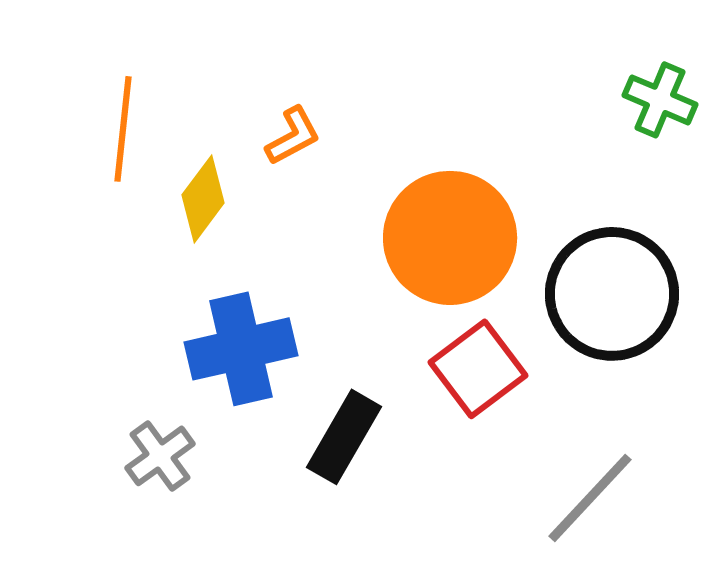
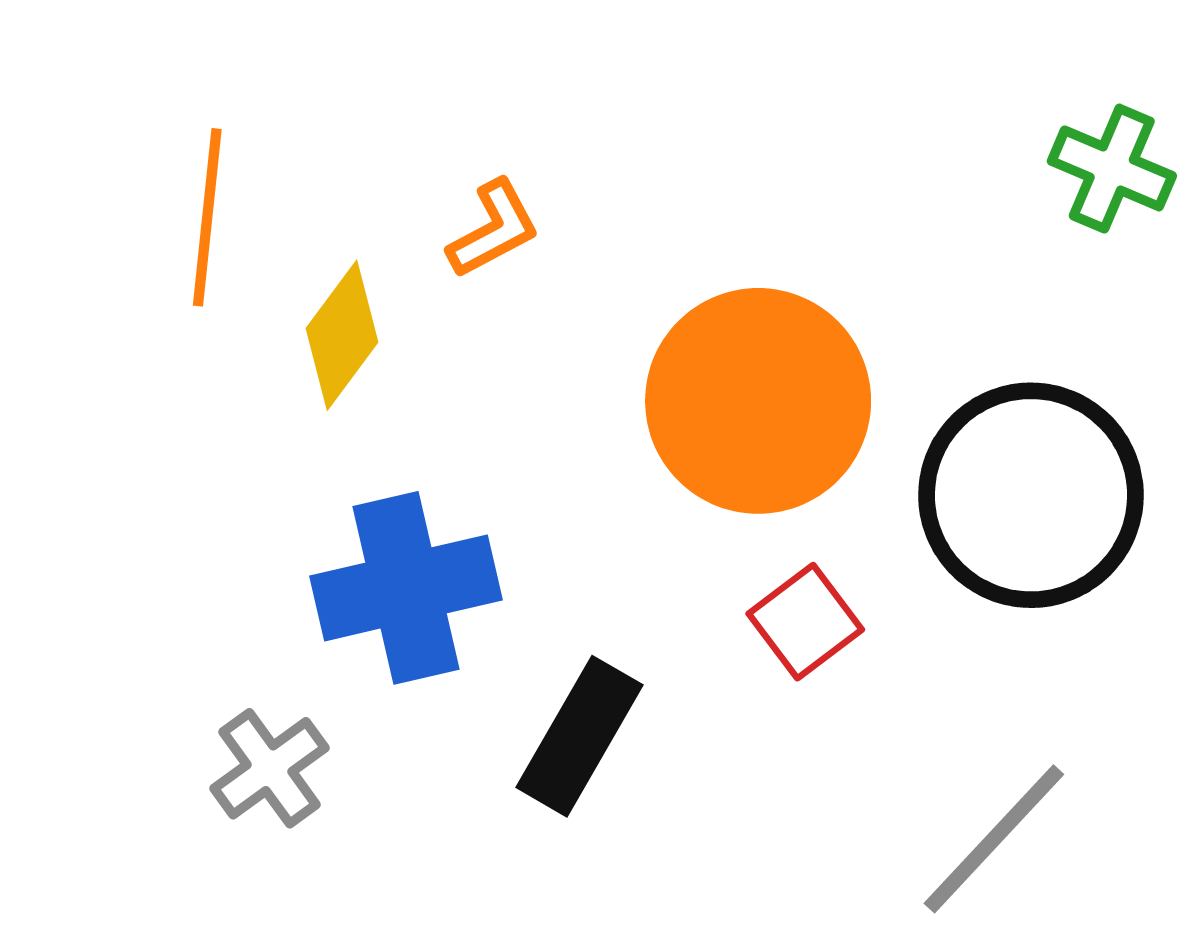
red square: (478, 369) -> (805, 622), size x0.7

